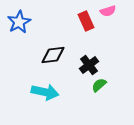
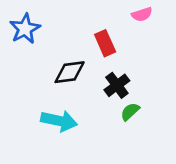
red rectangle: (86, 21) -> (105, 43), moved

